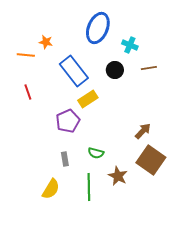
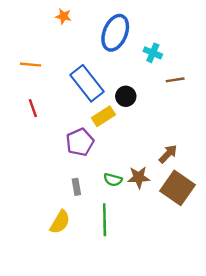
orange star: (46, 42) -> (63, 16), moved
black circle: (115, 70) -> (126, 96), moved
brown star: (118, 176) -> (139, 177), moved, turned -30

